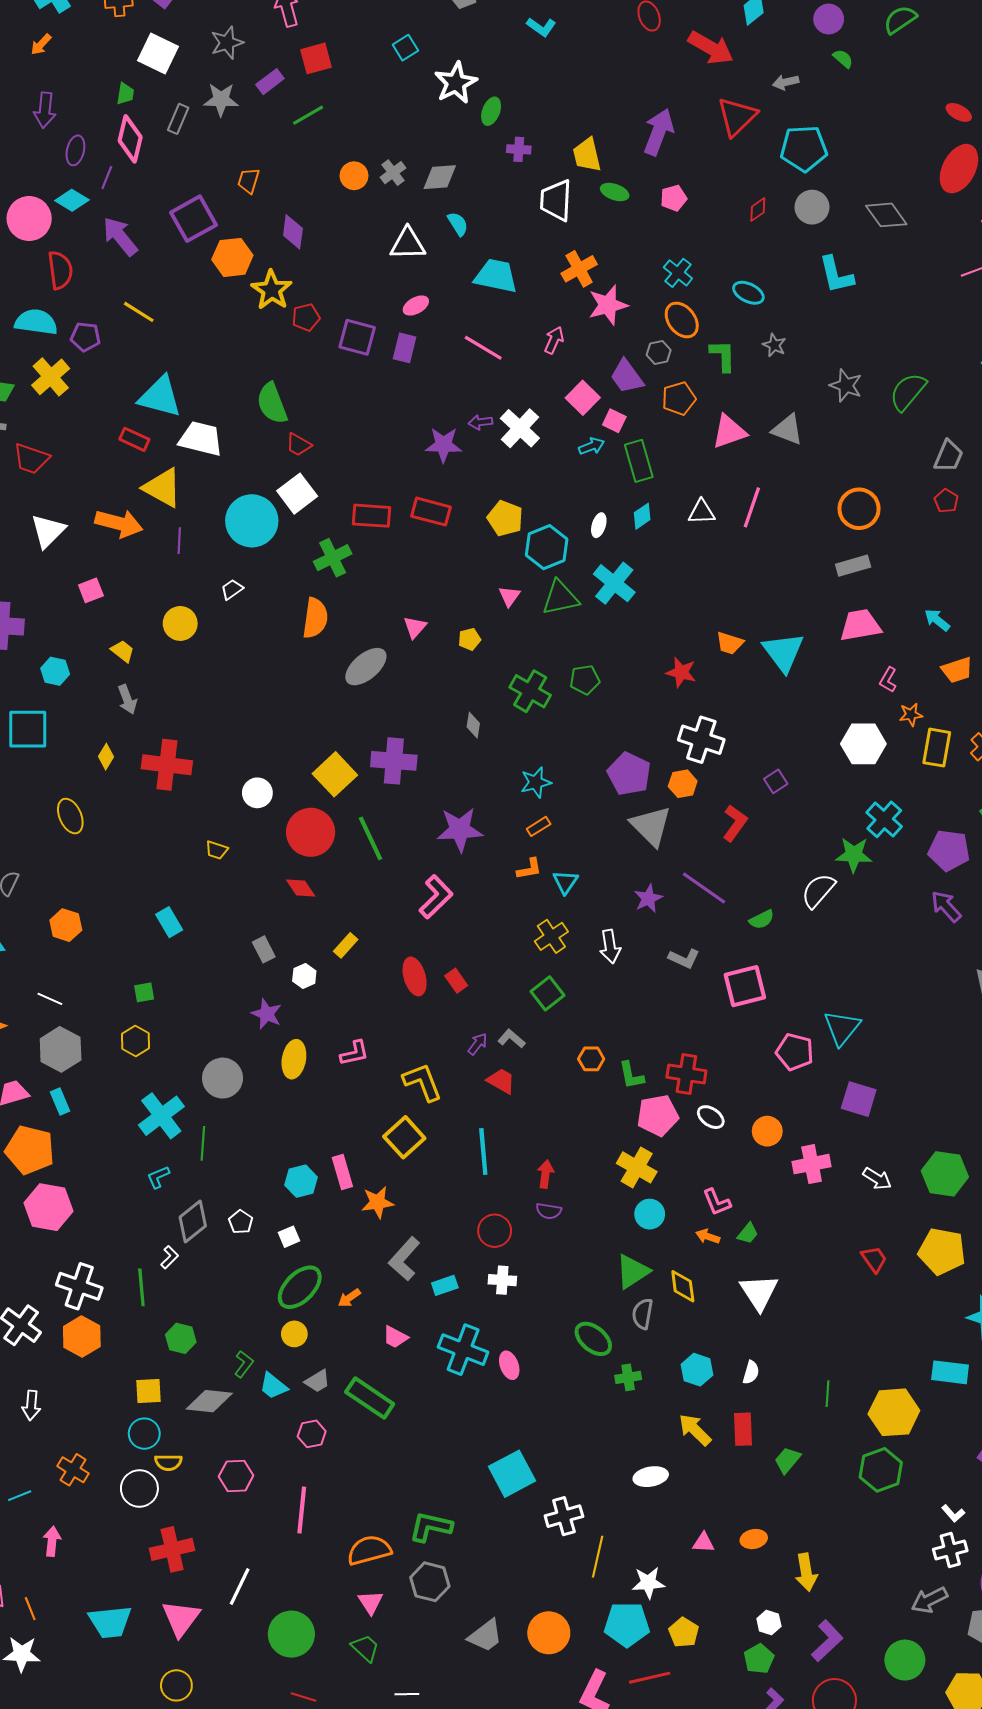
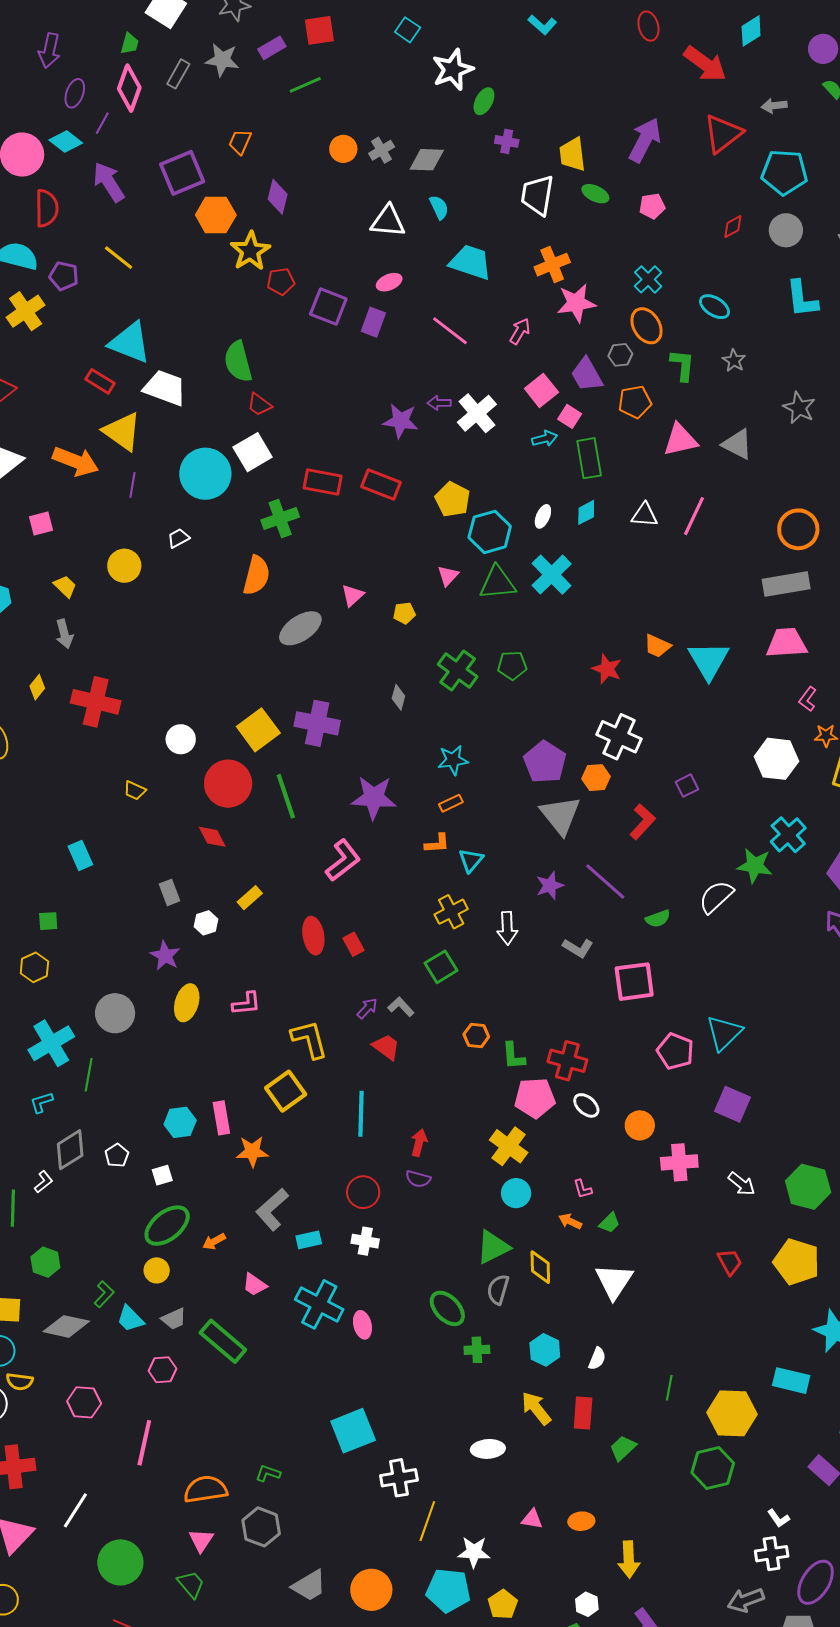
cyan square: (405, 48) -> (408, 30), turned -30
gray rectangle: (853, 566) -> (786, 584), size x1.4
pink L-shape: (717, 1202) -> (583, 1189), size x0.7
green L-shape: (431, 1527) -> (268, 1473), size x0.6

